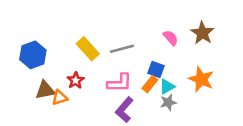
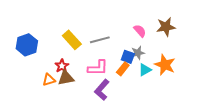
brown star: (202, 33) -> (166, 27), turned 30
cyan triangle: (167, 87) -> (145, 70), moved
brown triangle: (45, 90) -> (66, 78), moved
gray star: (168, 102) -> (138, 53), moved

